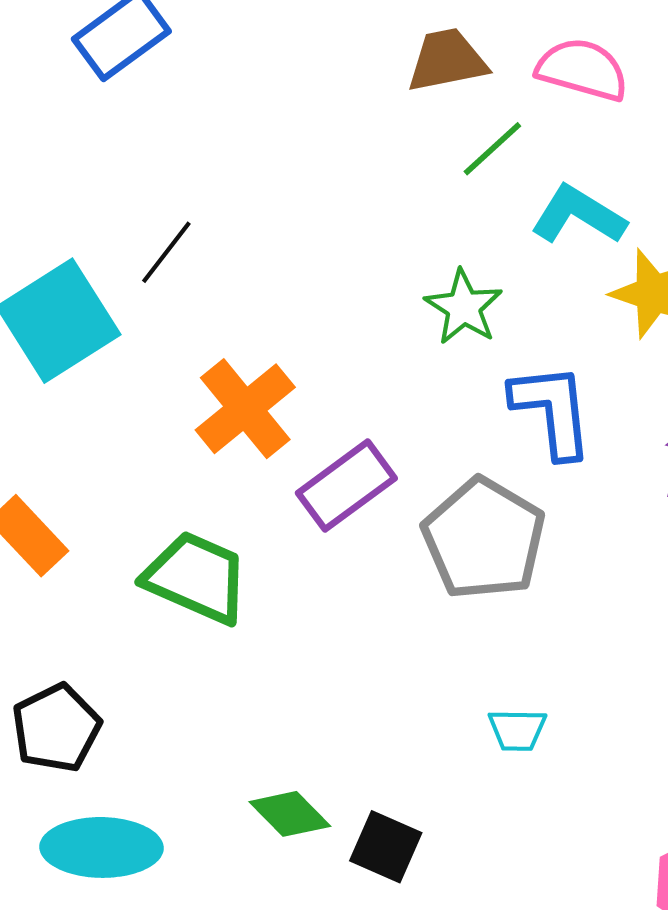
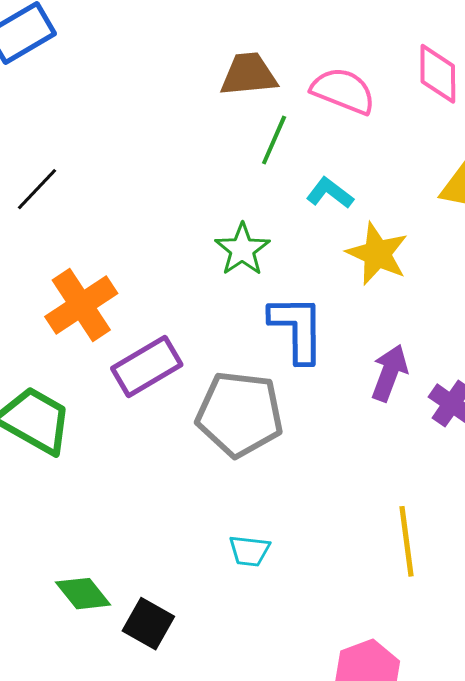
green line: (492, 149) -> (274, 140), turned -30
cyan L-shape: (578, 215) -> (330, 193), size x0.7
gray pentagon: (484, 539) -> (240, 414), turned -30

